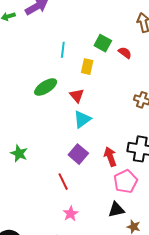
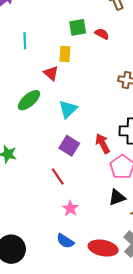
green square: (103, 43) -> (78, 27), turned -30
cyan line: (63, 50) -> (25, 41), moved
green ellipse: (46, 87) -> (29, 100), moved
red triangle: (77, 96) -> (51, 73), moved

